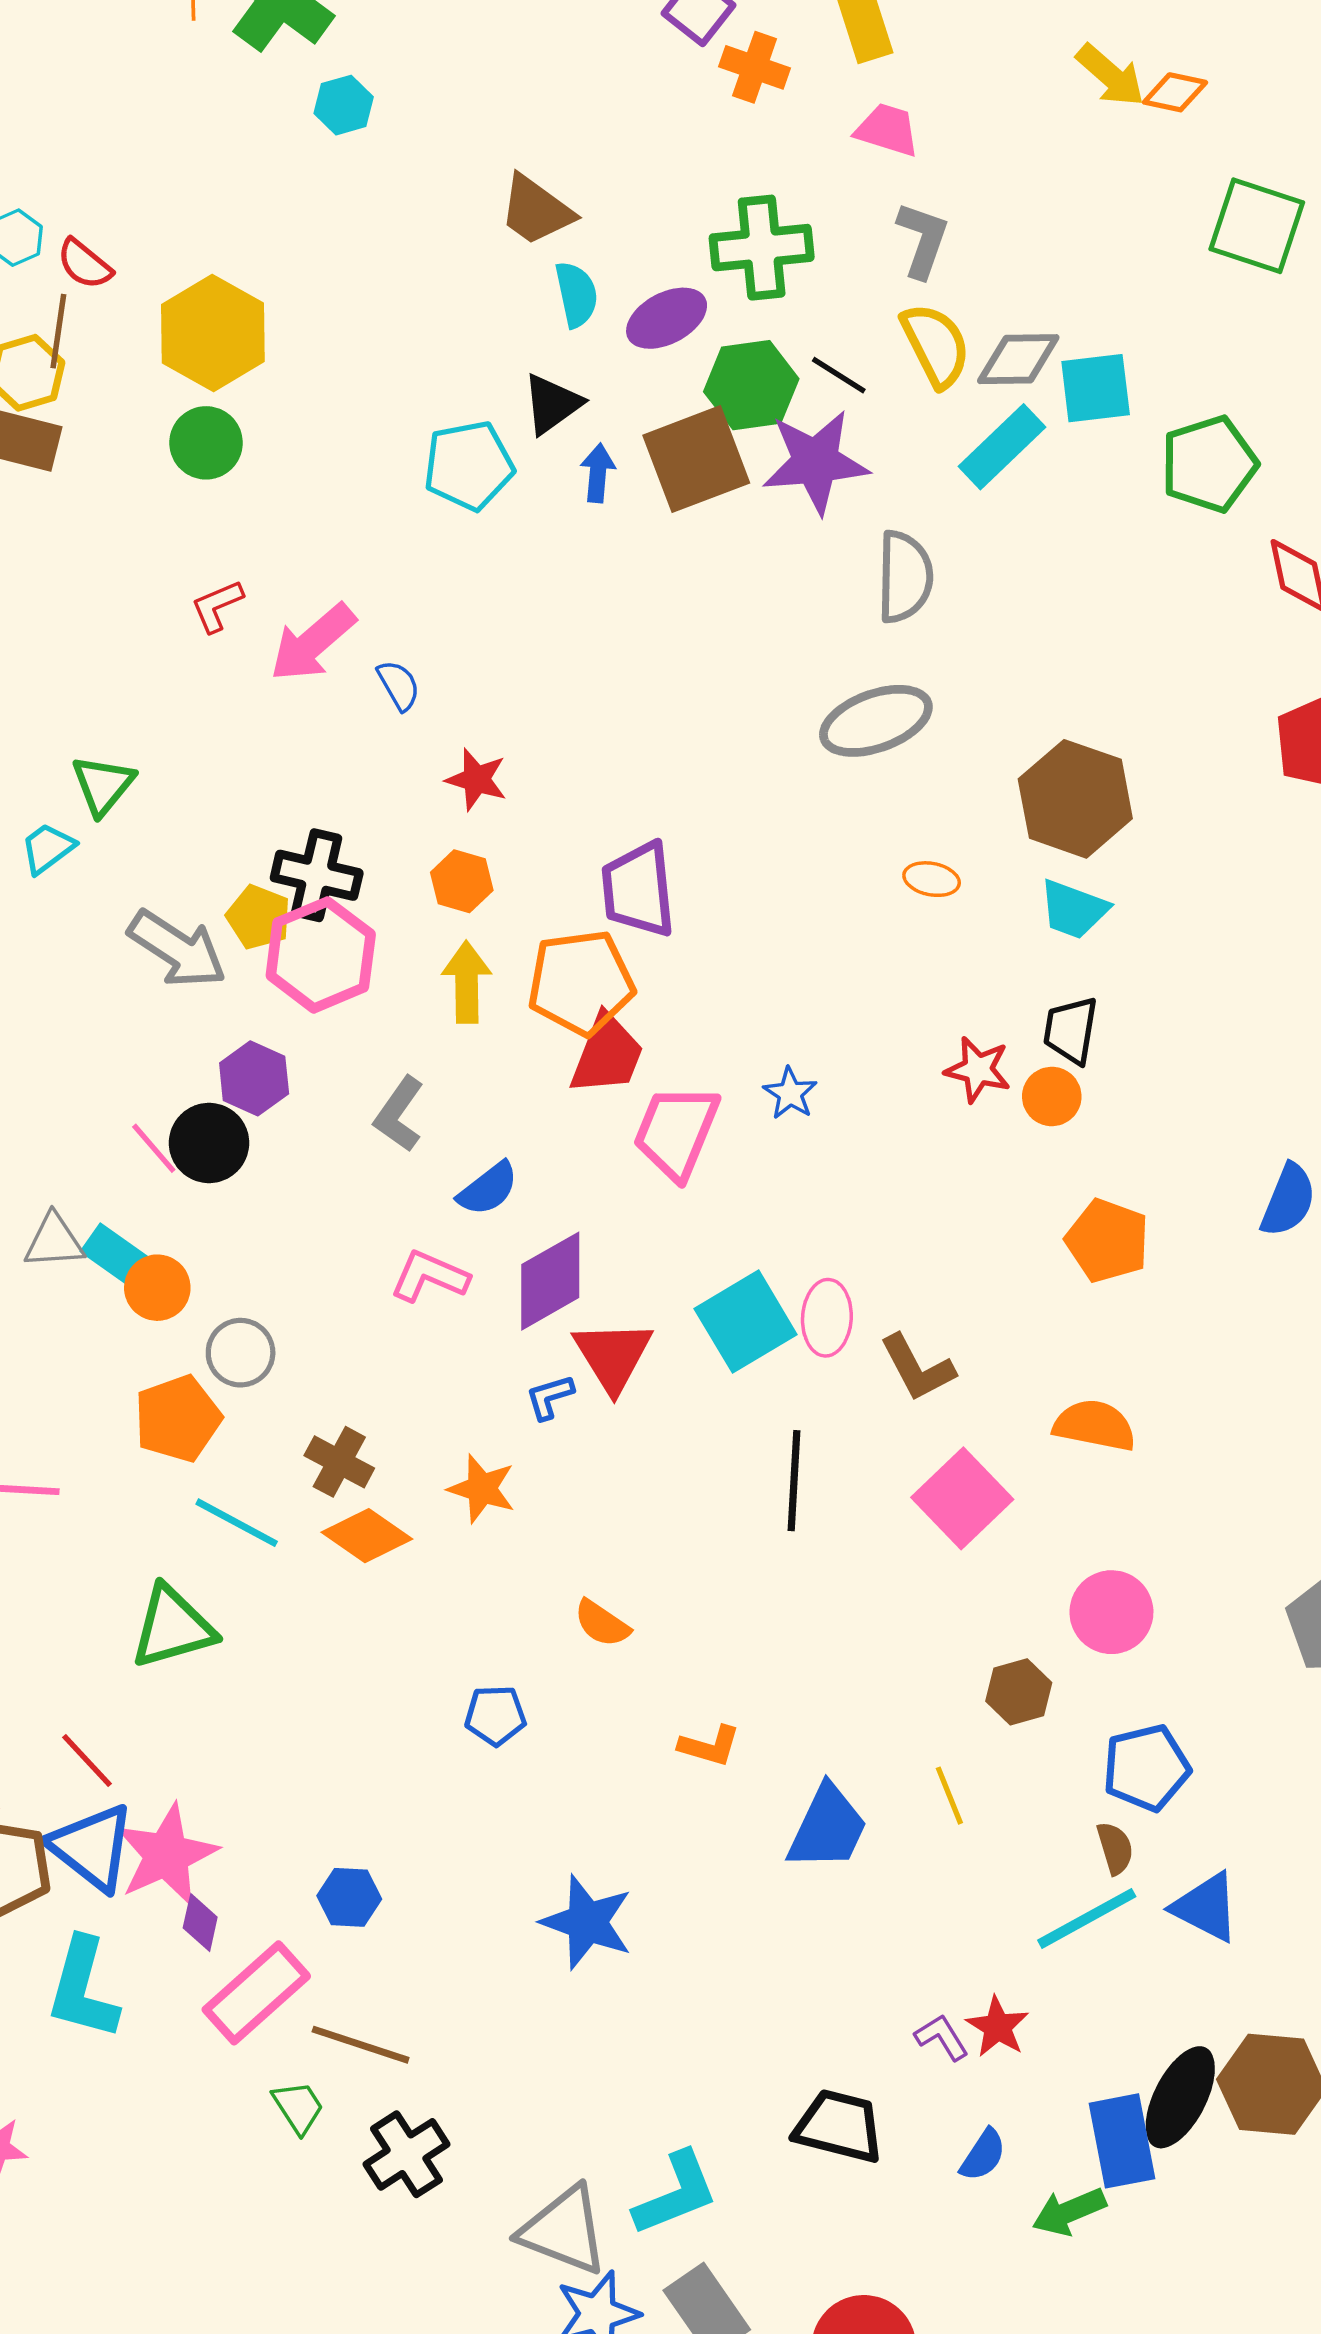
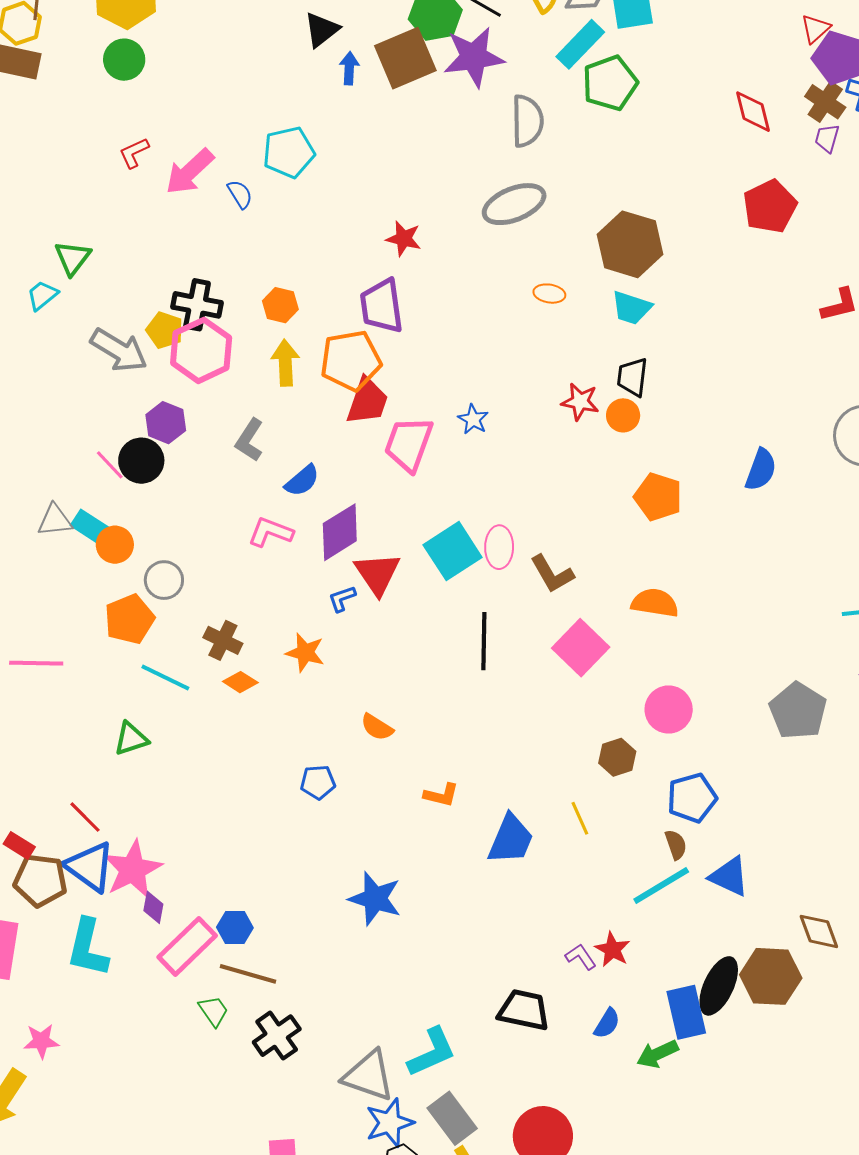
green pentagon: (1209, 464) -> (610, 83), moved
cyan pentagon: (469, 465) -> (289, 152), moved
red star: (476, 779) -> (404, 239), moved
orange diamond: (367, 1536) -> (240, 682), size x0.7
green triangle: (172, 1627) -> (131, 739), size x0.7
blue hexagon: (349, 1897) -> (235, 928), moved

